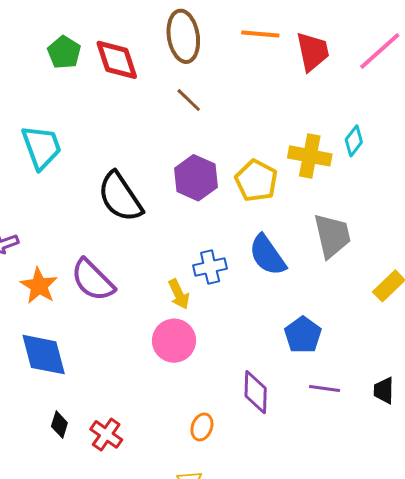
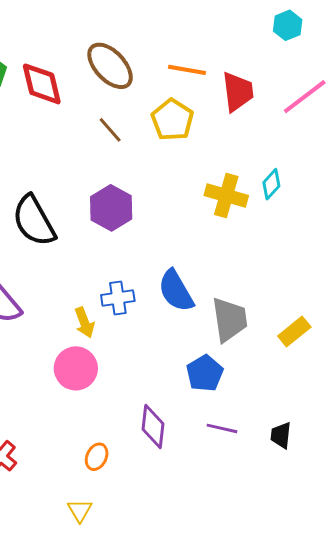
brown ellipse: (183, 36) -> (110, 66), turned -39
yellow pentagon: (256, 181) -> (172, 120), moved
gray trapezoid: (332, 236) -> (230, 320), moved

